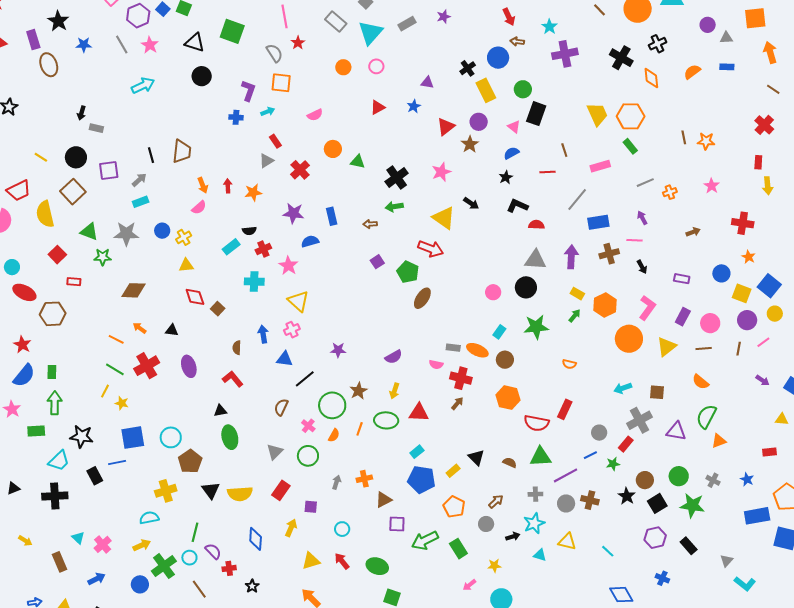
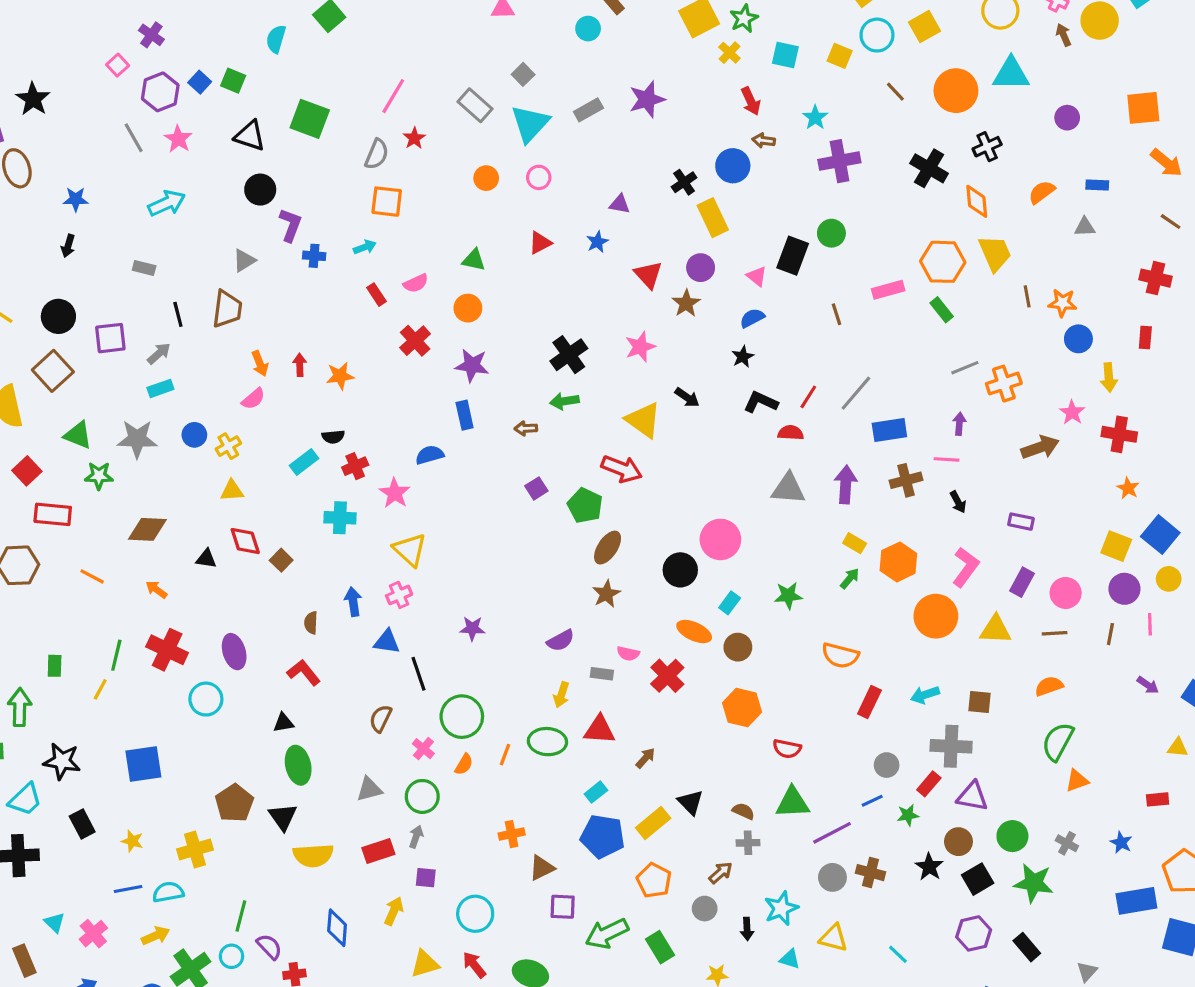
pink line: (284, 16) -> (393, 96), turned 40
purple star: (444, 17) -> (647, 99), size x1.6
gray triangle: (726, 38) -> (1085, 227), moved
blue star: (84, 45) -> (76, 199), moved
orange arrow: (770, 52) -> (1166, 163), turned 145
gray semicircle: (274, 53) -> (377, 154), turned 54
green circle: (523, 89) -> (831, 233), moved
purple L-shape: (249, 91) -> (290, 225), moved
yellow trapezoid: (597, 114) -> (995, 253), moved
pink semicircle: (315, 115) -> (416, 283), moved
red cross: (764, 125) -> (1156, 278), turned -30
red triangle: (446, 127) -> (648, 275), turned -36
gray rectangle: (96, 128) -> (144, 268), moved
gray triangle: (266, 161) -> (244, 260), moved
green triangle: (358, 162) -> (474, 260), moved
pink rectangle: (600, 166) -> (888, 290), moved
red line: (548, 172) -> (808, 397), moved, turned -56
pink star: (712, 186) -> (1072, 412), moved
yellow arrow: (768, 186) -> (1109, 377), moved
orange cross: (670, 192) -> (1004, 384), size x1.5
purple star: (293, 213) -> (472, 365), moved
purple arrow: (642, 218) -> (959, 424), turned 32
brown arrow: (693, 232) -> (1040, 447), size x1.6
blue circle: (721, 273) -> (1078, 339), moved
red rectangle: (74, 282) -> (53, 514), size x1.6
black circle: (526, 287) -> (680, 570), moved
pink circle: (493, 292) -> (720, 539), size x1.6
green star: (536, 327) -> (788, 595), size x0.7
black triangle: (172, 330) -> (206, 559), moved
orange line: (116, 339) -> (92, 576), moved
pink line: (763, 342) -> (1150, 624), turned -56
yellow triangle: (666, 347) -> (995, 630), turned 40
gray rectangle: (453, 348) -> (602, 674), moved
orange semicircle: (569, 364) -> (840, 655), size x1.6
red cross: (147, 366) -> (167, 650), turned -35
green line: (115, 369) -> (116, 655), turned 72
green rectangle: (52, 372) -> (55, 666), moved
red cross: (461, 378) -> (667, 676), turned 30
black line: (305, 379) -> (418, 674), turned -70
orange semicircle: (700, 382) -> (1049, 686), turned 120
brown star: (358, 391) -> (606, 594), moved
yellow star: (122, 403) -> (132, 841), moved
brown arrow: (457, 403) -> (645, 758), moved
red rectangle: (565, 409) -> (869, 702), moved
gray cross: (640, 420) -> (951, 746), turned 30
red semicircle: (537, 423) -> (787, 749), size x0.7
purple triangle: (676, 431) -> (972, 796), moved
cyan circle: (171, 437) -> (206, 699), moved
gray triangle: (275, 452) -> (369, 789), turned 30
blue line: (117, 462) -> (128, 889), moved
yellow rectangle: (453, 471) -> (653, 823), size x1.5
gray arrow: (337, 482) -> (416, 837), moved
black triangle: (211, 490) -> (283, 817), moved
red rectangle: (281, 490) -> (378, 851), turned 36
gray cross: (535, 494) -> (748, 843), moved
cyan circle: (342, 529) -> (475, 914), size x1.5
black arrow: (513, 537) -> (747, 929), turned 104

